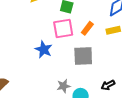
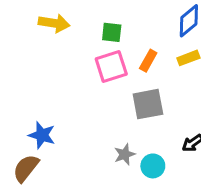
blue star: (44, 49) -> (42, 135), moved

